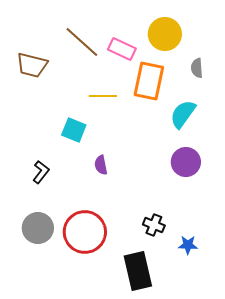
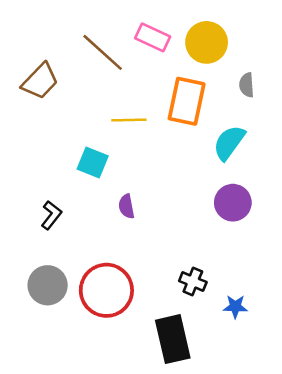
pink rectangle: (122, 49) -> (153, 37), moved
brown trapezoid: (32, 65) -> (40, 81), turned -60

